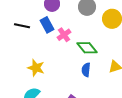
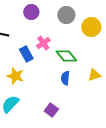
blue rectangle: (47, 25) -> (26, 54), moved

